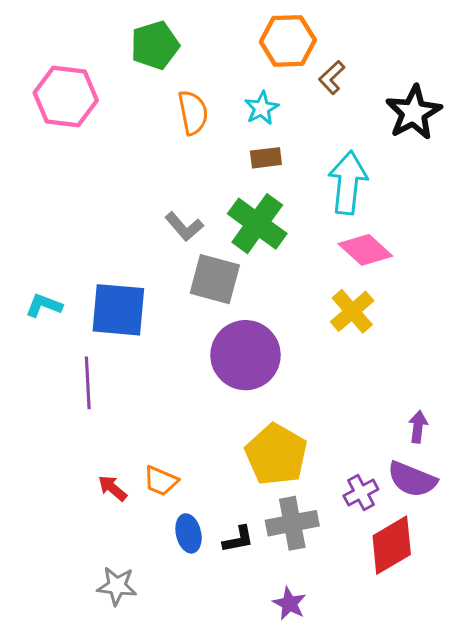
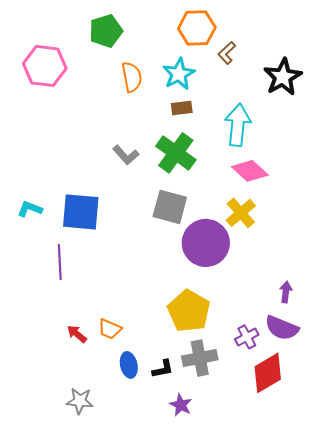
cyan star: (262, 108) -> (179, 74), size x1.4
gray square: (215, 279) -> (170, 207), moved
purple circle: (246, 355) -> (206, 243), moved
purple star: (289, 604) -> (181, 405), moved

